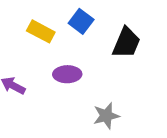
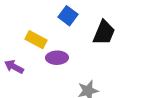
yellow rectangle: (41, 31) -> (36, 40), moved

